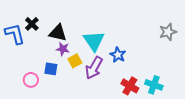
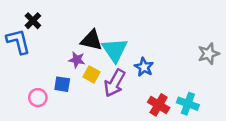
black cross: (32, 24) -> (33, 21), moved
gray star: (168, 32) -> (209, 54), moved
black triangle: (58, 33) -> (91, 40), moved
yellow square: (75, 61) -> (91, 74), turned -32

